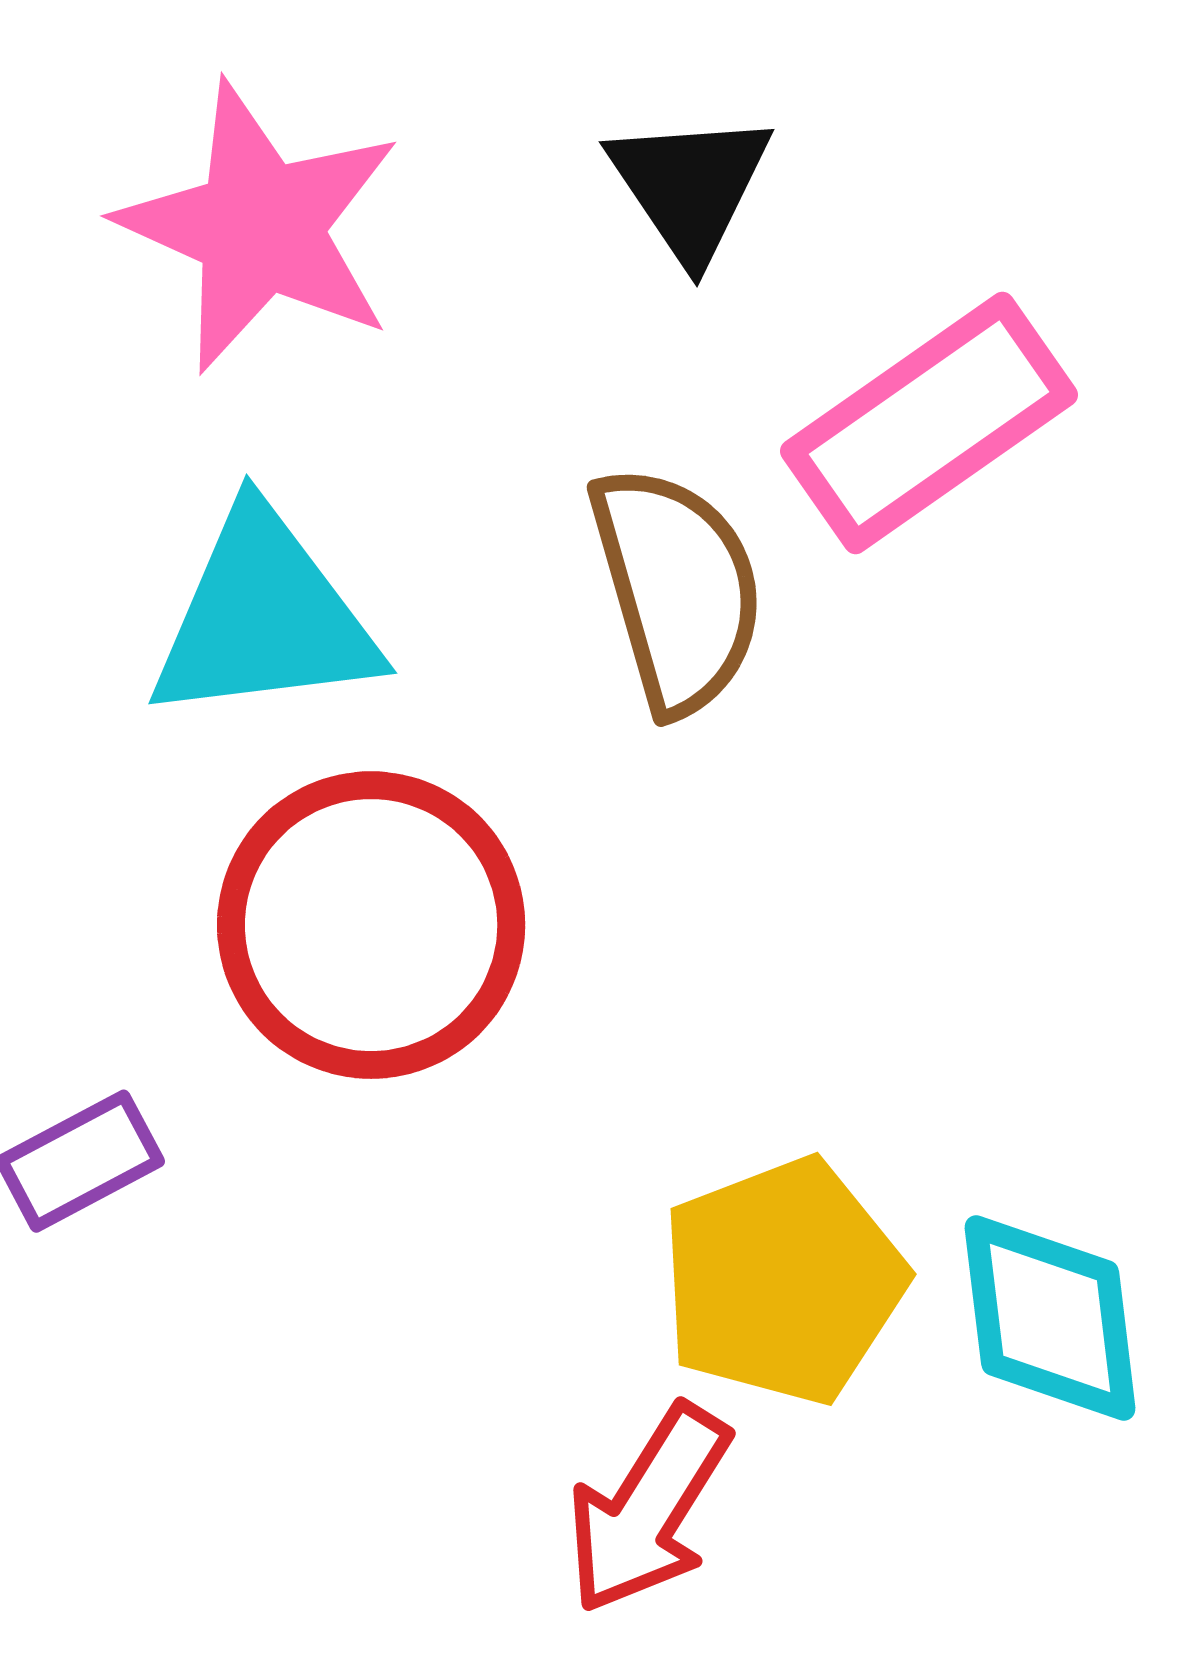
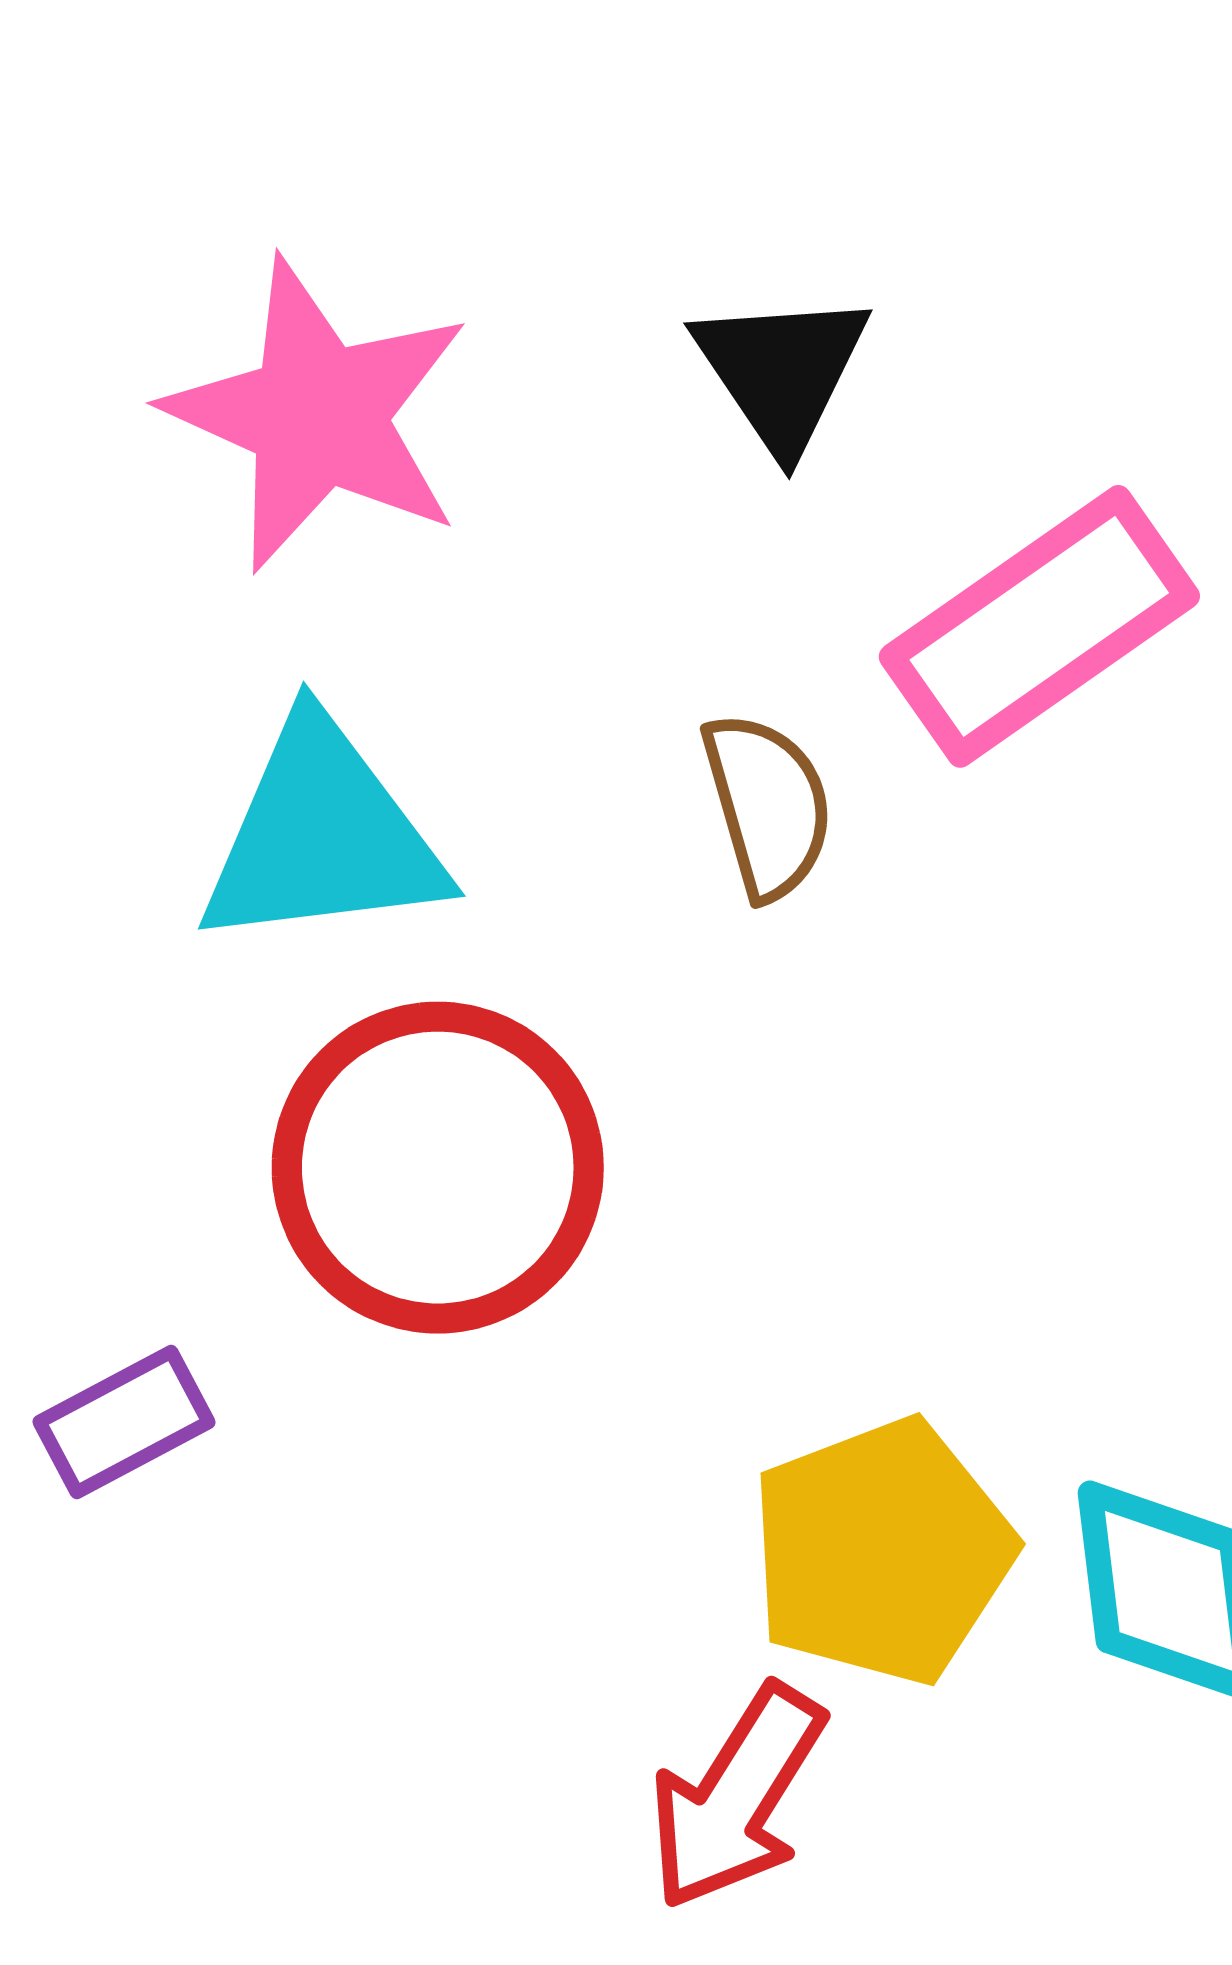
brown semicircle: (677, 589) -> (768, 805), size x0.7

